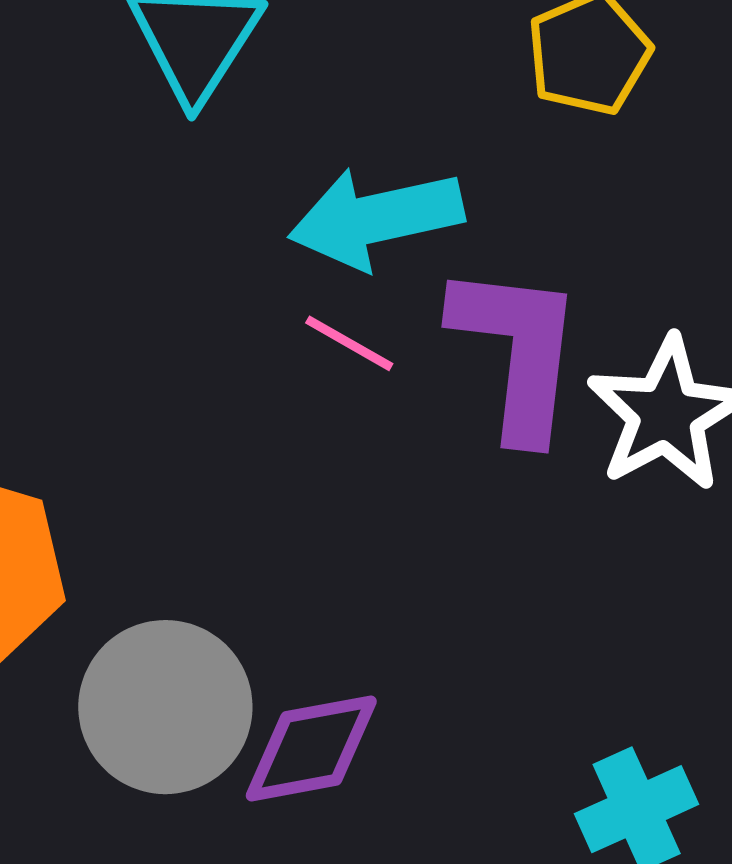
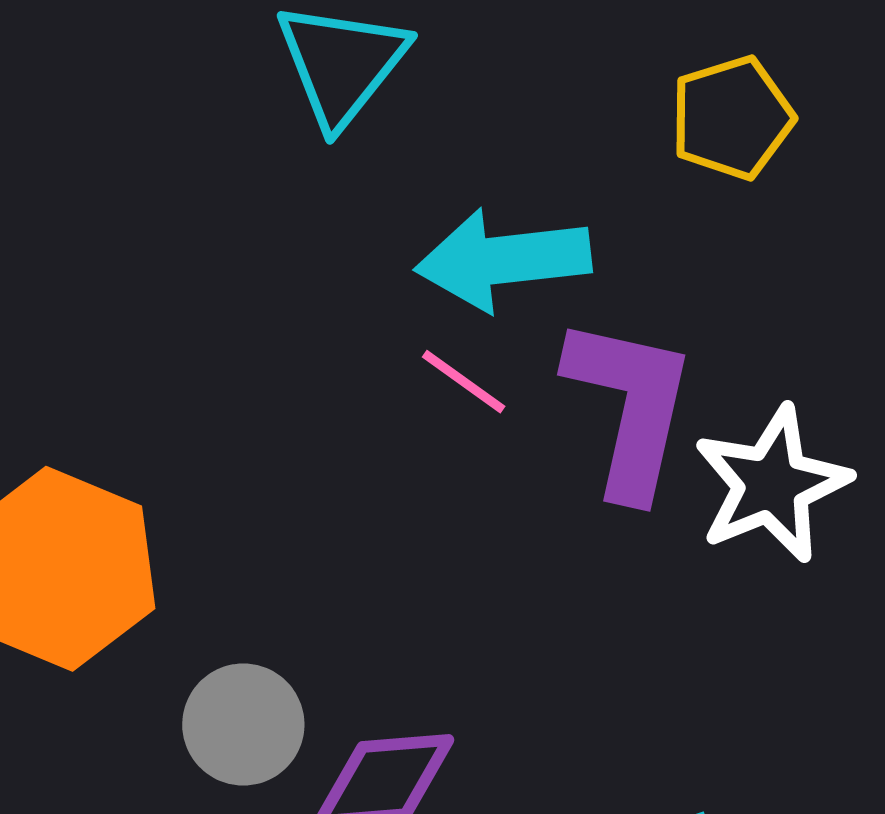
gray circle: (165, 707) -> (243, 724), size x0.7

